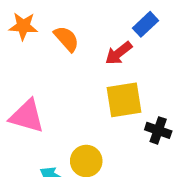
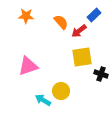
orange semicircle: (66, 39) -> (61, 22), moved
pink triangle: (27, 116) -> (28, 66), turned -35

